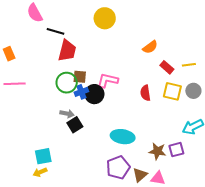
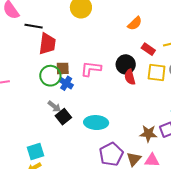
orange semicircle: (150, 47) -> (135, 23), moved
blue cross: (81, 92) -> (66, 83), turned -32
black circle: (94, 94) -> (126, 64), moved
gray arrow: (67, 114) -> (54, 106), turned 32
cyan ellipse: (123, 137) -> (96, 123), moved

